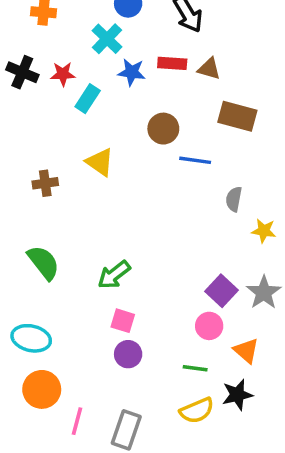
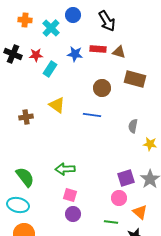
cyan cross: (107, 39) -> (51, 28), moved
brown circle: (163, 129) -> (102, 88), moved
blue line: (195, 160) -> (92, 115), moved
green semicircle: (43, 263) -> (25, 177), moved
green arrow: (114, 275) -> (65, 169), turned 36
purple square: (221, 291) -> (126, 178), turned 30

